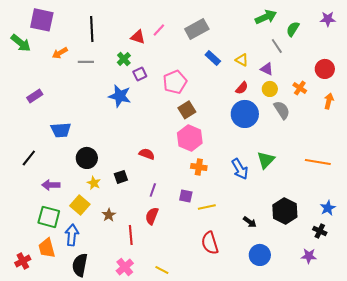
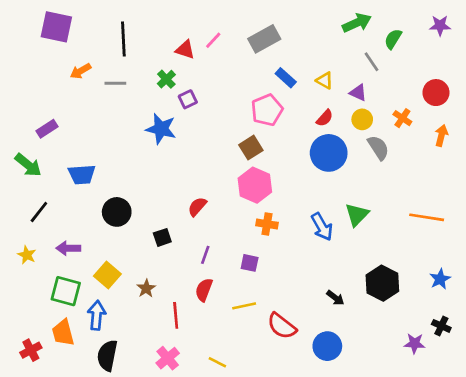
green arrow: (21, 43) -> (28, 165), moved
pink pentagon: (175, 82) -> (267, 110), moved
red semicircle: (147, 154) -> (197, 207), turned -70
yellow star: (94, 183) -> (27, 255), moved
yellow line: (207, 207) -> (244, 306), moved
black cross: (320, 231) -> (441, 326), moved
red semicircle: (210, 243) -> (282, 326), turned -35
blue circle: (260, 255) -> (327, 346), moved

